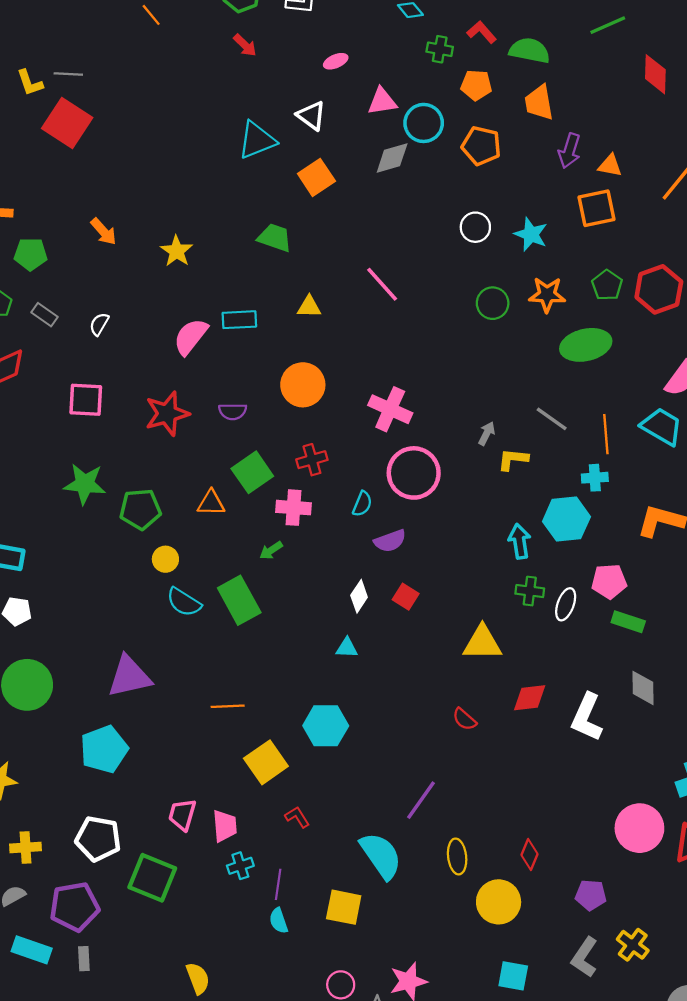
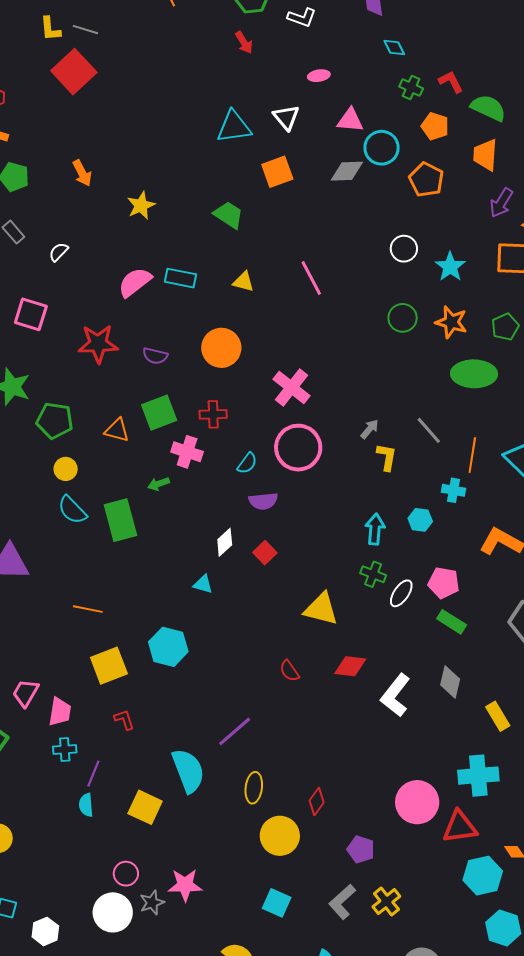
yellow L-shape: (513, 459) -> (387, 457), turned 80
cyan hexagon: (566, 519) -> (420, 520), size x0.6

